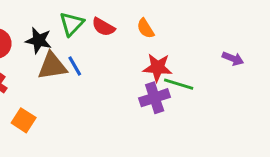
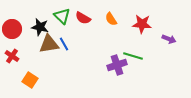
green triangle: (72, 24) -> (62, 16), turned -30
red star: (158, 68) -> (142, 24), moved

